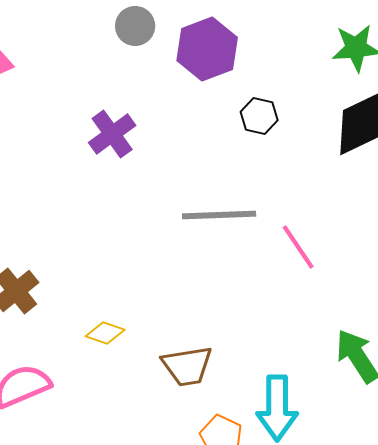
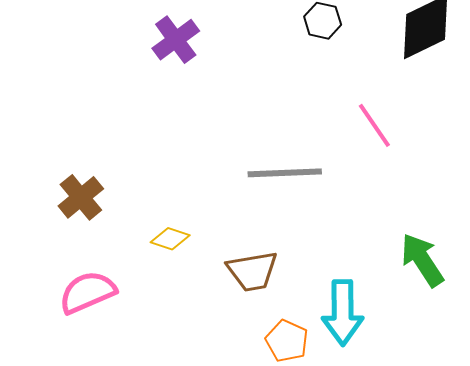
gray line: (219, 215) -> (285, 173), moved
pink line: (298, 247) -> (374, 125), moved

